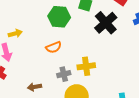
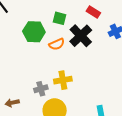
orange semicircle: (54, 47) -> (57, 44), moved

